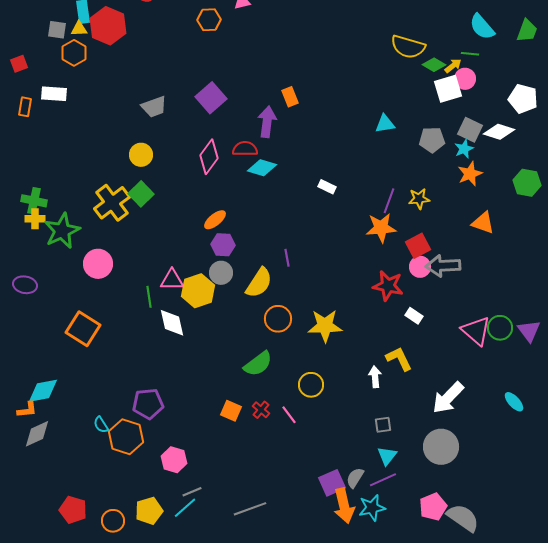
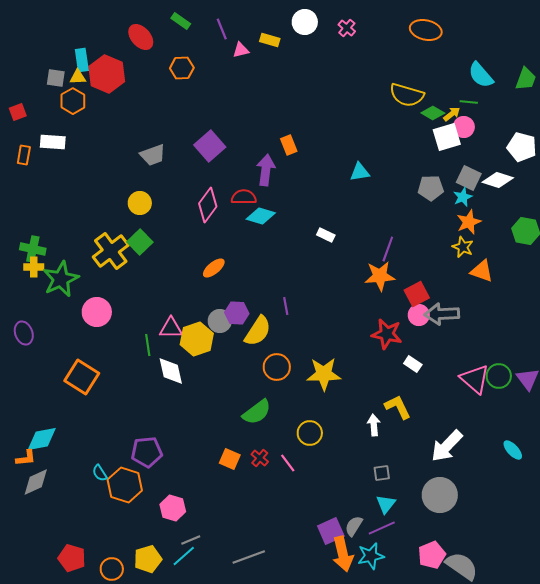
orange hexagon: (209, 20) -> (182, 68), moved
cyan triangle: (385, 124) -> (360, 172), moved
yellow star: (419, 199) -> (463, 247), moved, turned 30
purple hexagon: (223, 245) -> (237, 313), moved
purple ellipse: (25, 285) -> (24, 333), turned 60

